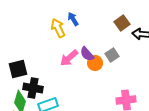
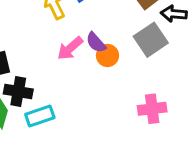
gray square: (112, 55) -> (151, 40), moved, size x1.6

